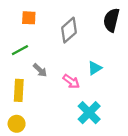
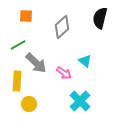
cyan triangle: (95, 68) -> (85, 61), turned -48
gray arrow: (40, 70) -> (36, 63), size x1.6
yellow circle: (17, 124) -> (29, 104), moved

